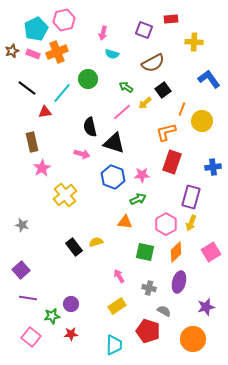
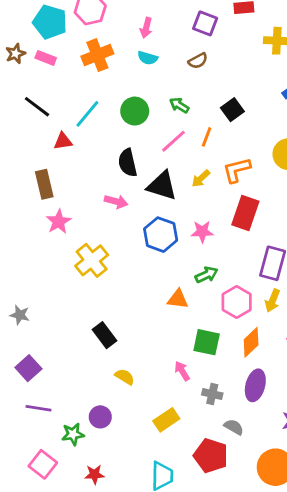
cyan pentagon: (36, 29) -> (50, 22), turned -30
orange cross: (57, 52) -> (97, 55), moved
cyan semicircle: (112, 54) -> (148, 58), moved
brown semicircle: (153, 63) -> (198, 61), moved, size x0.6
green circle: (88, 79) -> (135, 111), moved
yellow arrow: (145, 103) -> (201, 179), moved
orange line: (182, 109) -> (207, 137), moved
green arrow: (138, 199) -> (207, 275), moved
gray star: (22, 225) -> (20, 315), moved
yellow semicircle: (96, 242) -> (125, 377), moved, turned 48
pink arrow: (119, 276) -> (182, 371), moved
red star: (71, 334) -> (95, 474), moved

